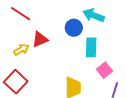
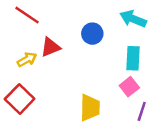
cyan arrow: (94, 15) -> (133, 19), moved
cyan rectangle: (91, 47) -> (133, 58), moved

